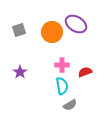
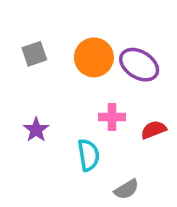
purple ellipse: (76, 24) -> (139, 65), moved
cyan semicircle: (62, 86) -> (88, 155), moved

